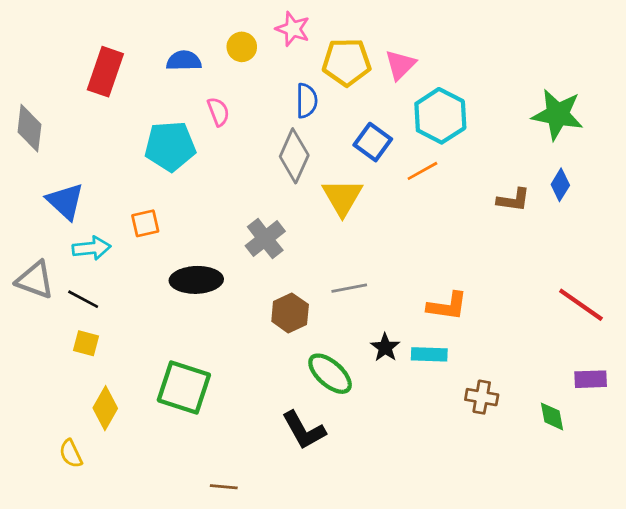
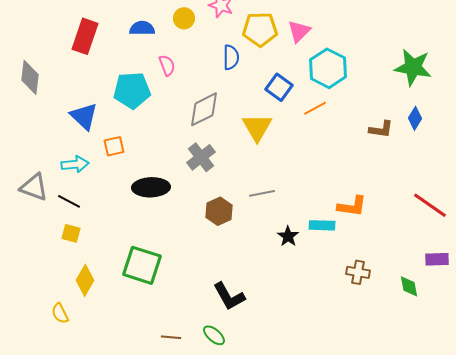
gray diamond: (294, 156) -> (204, 109), moved, turned 39
blue triangle: (65, 201) -> (84, 116), moved
orange L-shape: (447, 306) -> (352, 206), moved
cyan rectangle: (429, 354) -> (322, 225), moved
green ellipse: (330, 374) -> (214, 335), moved, size x0.7

